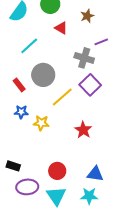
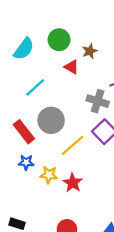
brown star: (87, 16) -> (90, 51), moved
red rectangle: (19, 85) -> (24, 132), size x1.5
red star: (83, 130) -> (73, 183), moved

